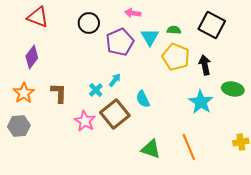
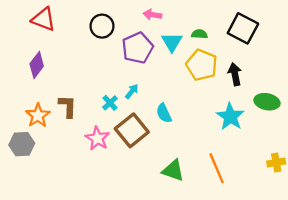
orange star: (24, 93) -> (38, 115), moved

